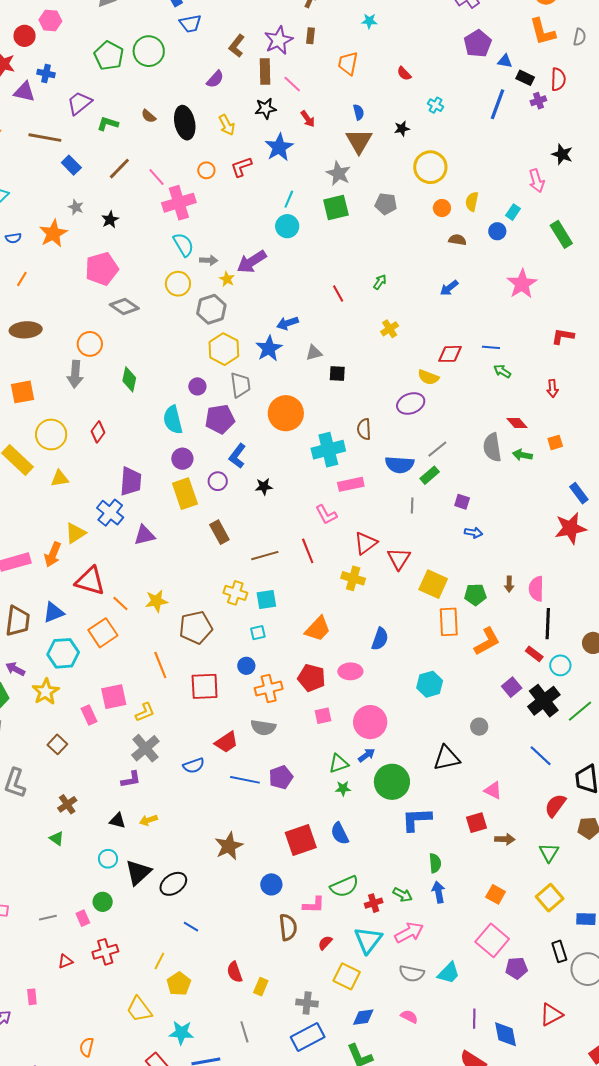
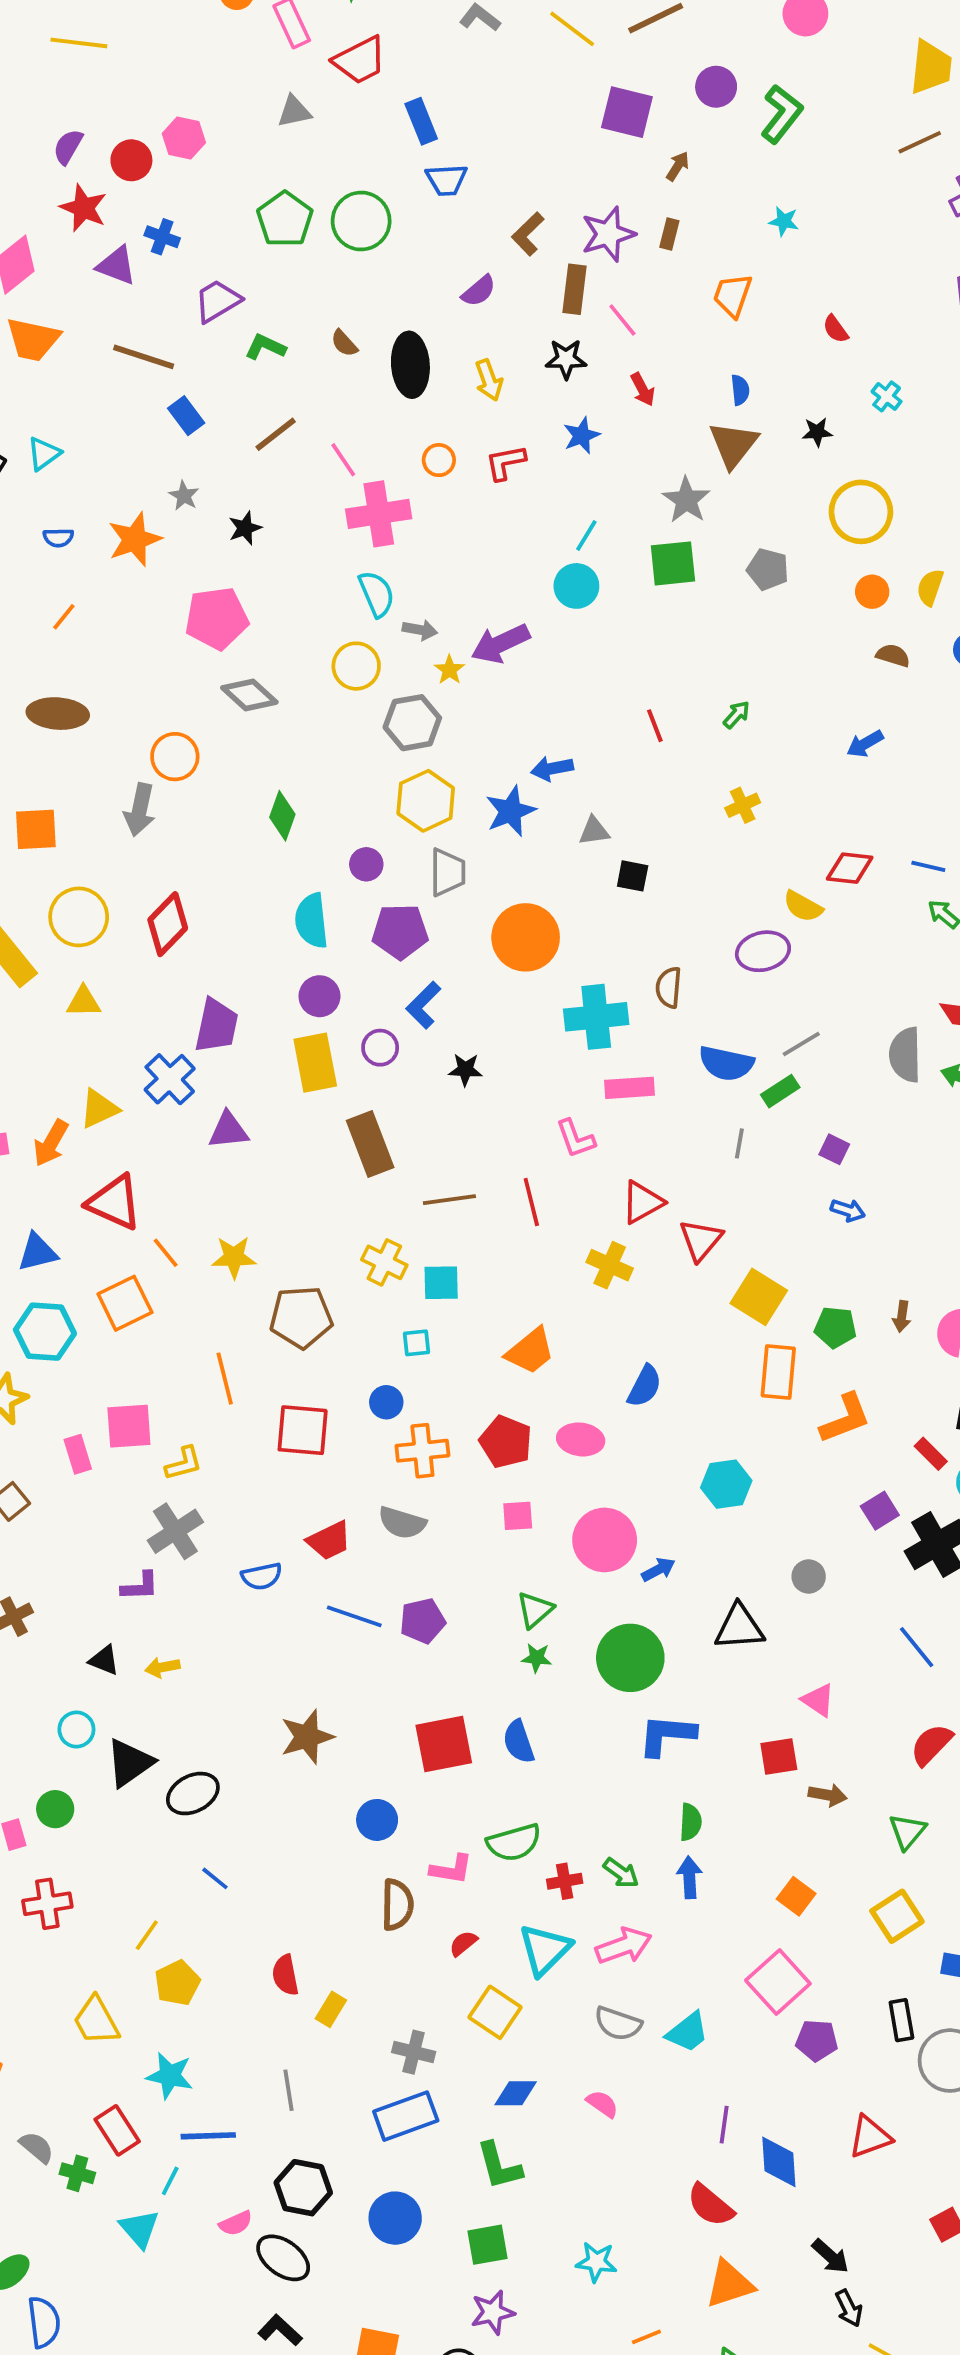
blue star: (279, 147) -> (581, 435), size x0.7
green diamond: (129, 379) -> (282, 816), moved
red diamond: (98, 432) -> (168, 924), size x1.5
brown rectangle: (219, 532) -> (370, 1144), size x1.4
blue arrow: (367, 755) -> (658, 1570), moved
green triangle: (339, 764) -> (535, 1610), turned -30

